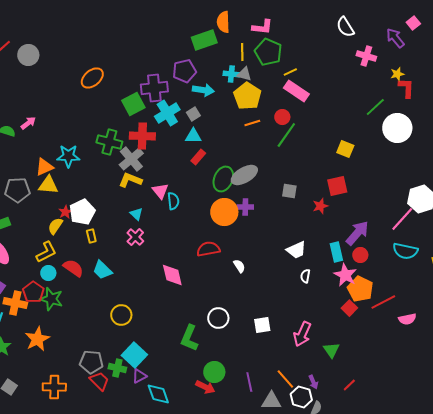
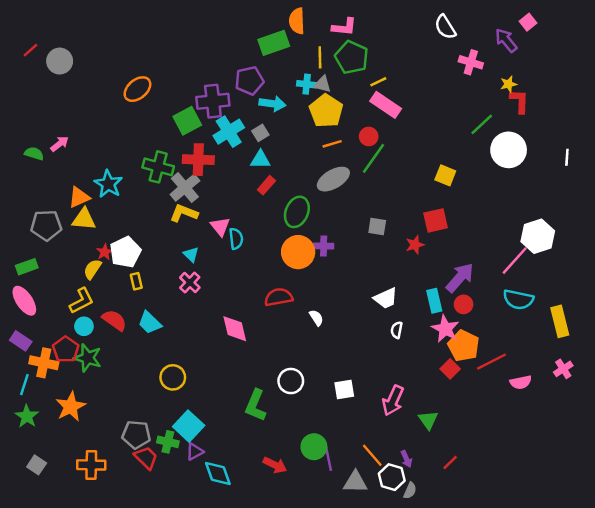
cyan star: (68, 156) -> (108, 184), turned 30
gray ellipse: (244, 175) -> (333, 179), moved
green circle: (214, 372) -> (314, 447), moved

